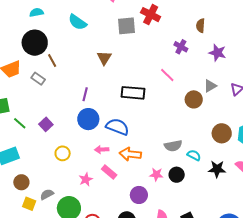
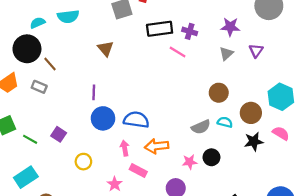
cyan semicircle: (36, 12) -> (38, 23), moved
cyan semicircle: (77, 22) -> (68, 16), turned -30
purple cross: (181, 47) -> (190, 31), moved
purple star: (217, 53) -> (230, 27), moved
black rectangle: (133, 93) -> (160, 29), moved
brown circle: (194, 99) -> (219, 93), moved
brown circle: (222, 133) -> (251, 113), moved
pink arrow: (102, 150) -> (125, 148), turned 96
cyan semicircle: (194, 155) -> (225, 122), moved

